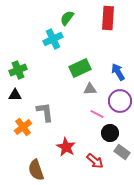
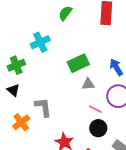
cyan cross: (53, 39) -> (40, 42), moved
black triangle: (15, 95) -> (13, 90), turned 40
black circle: (110, 133) -> (98, 128), moved

